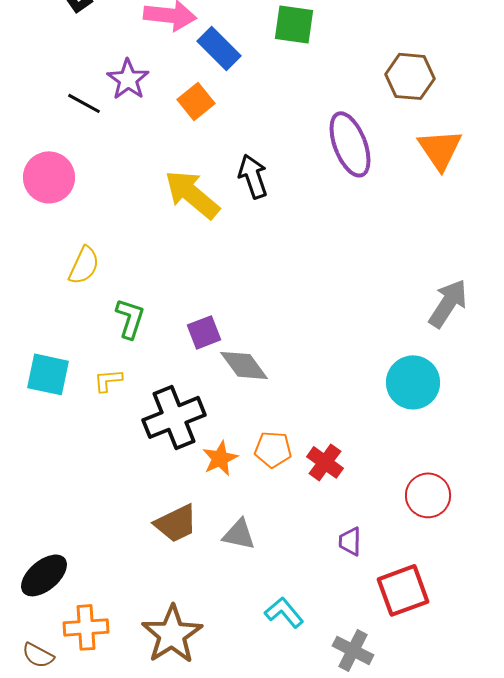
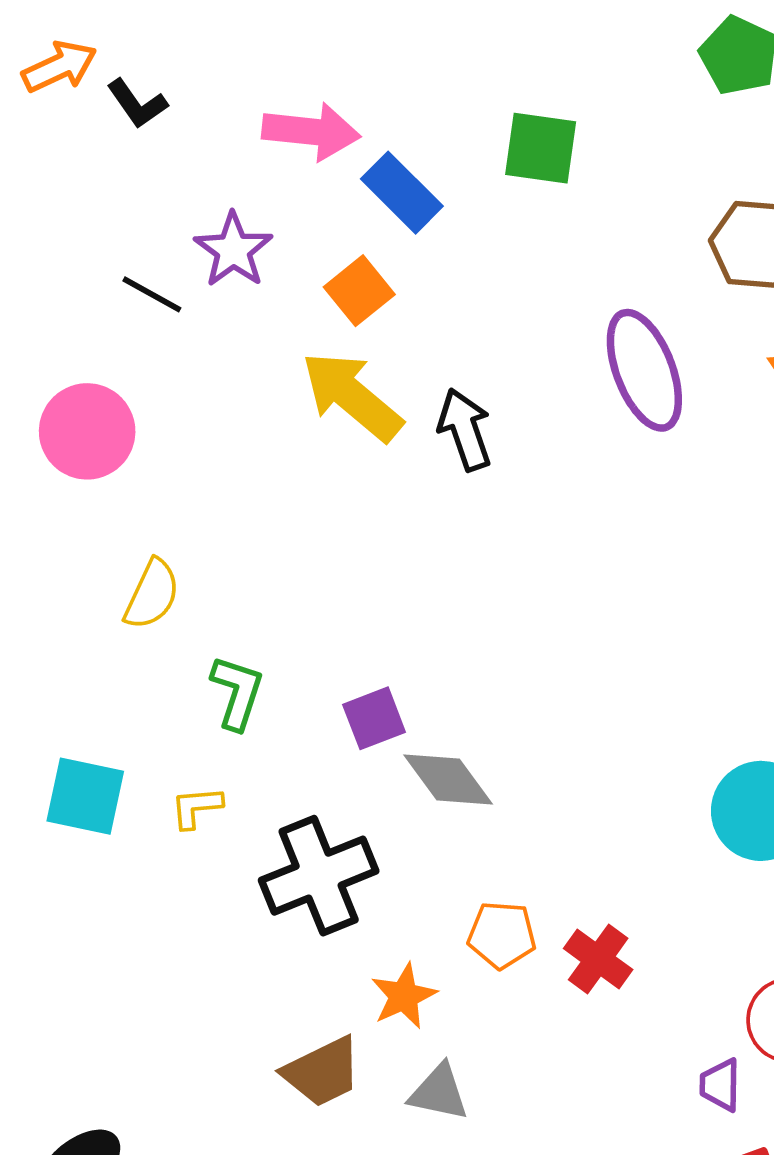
yellow arrow: (192, 194) -> (352, 396), moved
orange star: (220, 458) -> (404, 996), moved
purple trapezoid: (350, 541) -> (720, 1085), moved

